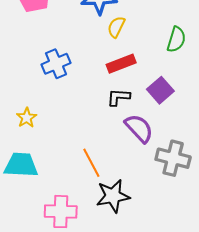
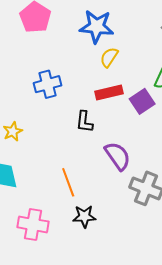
purple square: (160, 90) -> (142, 101), moved
black L-shape: (119, 97) -> (84, 122), moved, turned -95
black star: (113, 196) -> (84, 216), size x0.7

